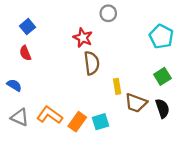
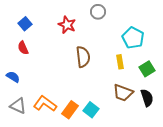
cyan pentagon: (161, 37) -> (133, 38), moved
red star: (83, 38) -> (67, 25), moved
yellow rectangle: (117, 86) -> (120, 62), moved
cyan square: (101, 122) -> (91, 110), turned -35

